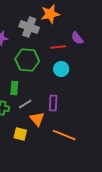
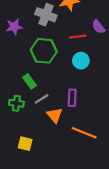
green rectangle: (14, 88) -> (30, 81), turned -40
yellow square: (20, 134) -> (25, 144), moved

